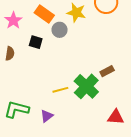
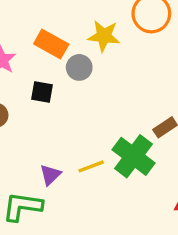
purple triangle: (47, 116) -> (50, 175), moved

